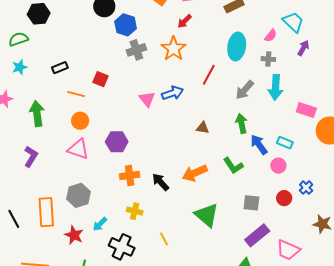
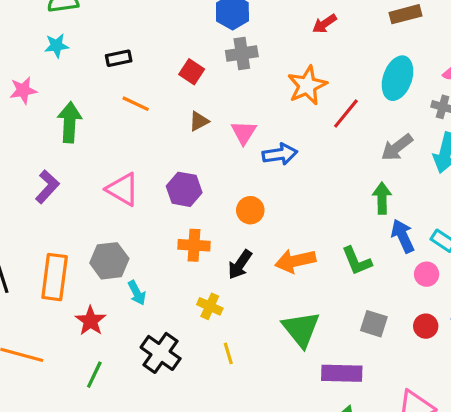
orange star: (174, 49) -> (307, 85), moved
red square: (100, 79) -> (192, 72), moved
blue arrow: (173, 93) -> (280, 154), moved
orange circle: (80, 121) -> (250, 210), moved
brown triangle: (203, 128) -> (199, 121), moved, turned -48
black arrow: (161, 182) -> (240, 265), turned -114
yellow cross: (135, 211) -> (210, 306), moved
cyan arrow: (100, 224) -> (137, 293), moved, turned -84
purple rectangle: (257, 235) -> (342, 373), moved, turned 30

